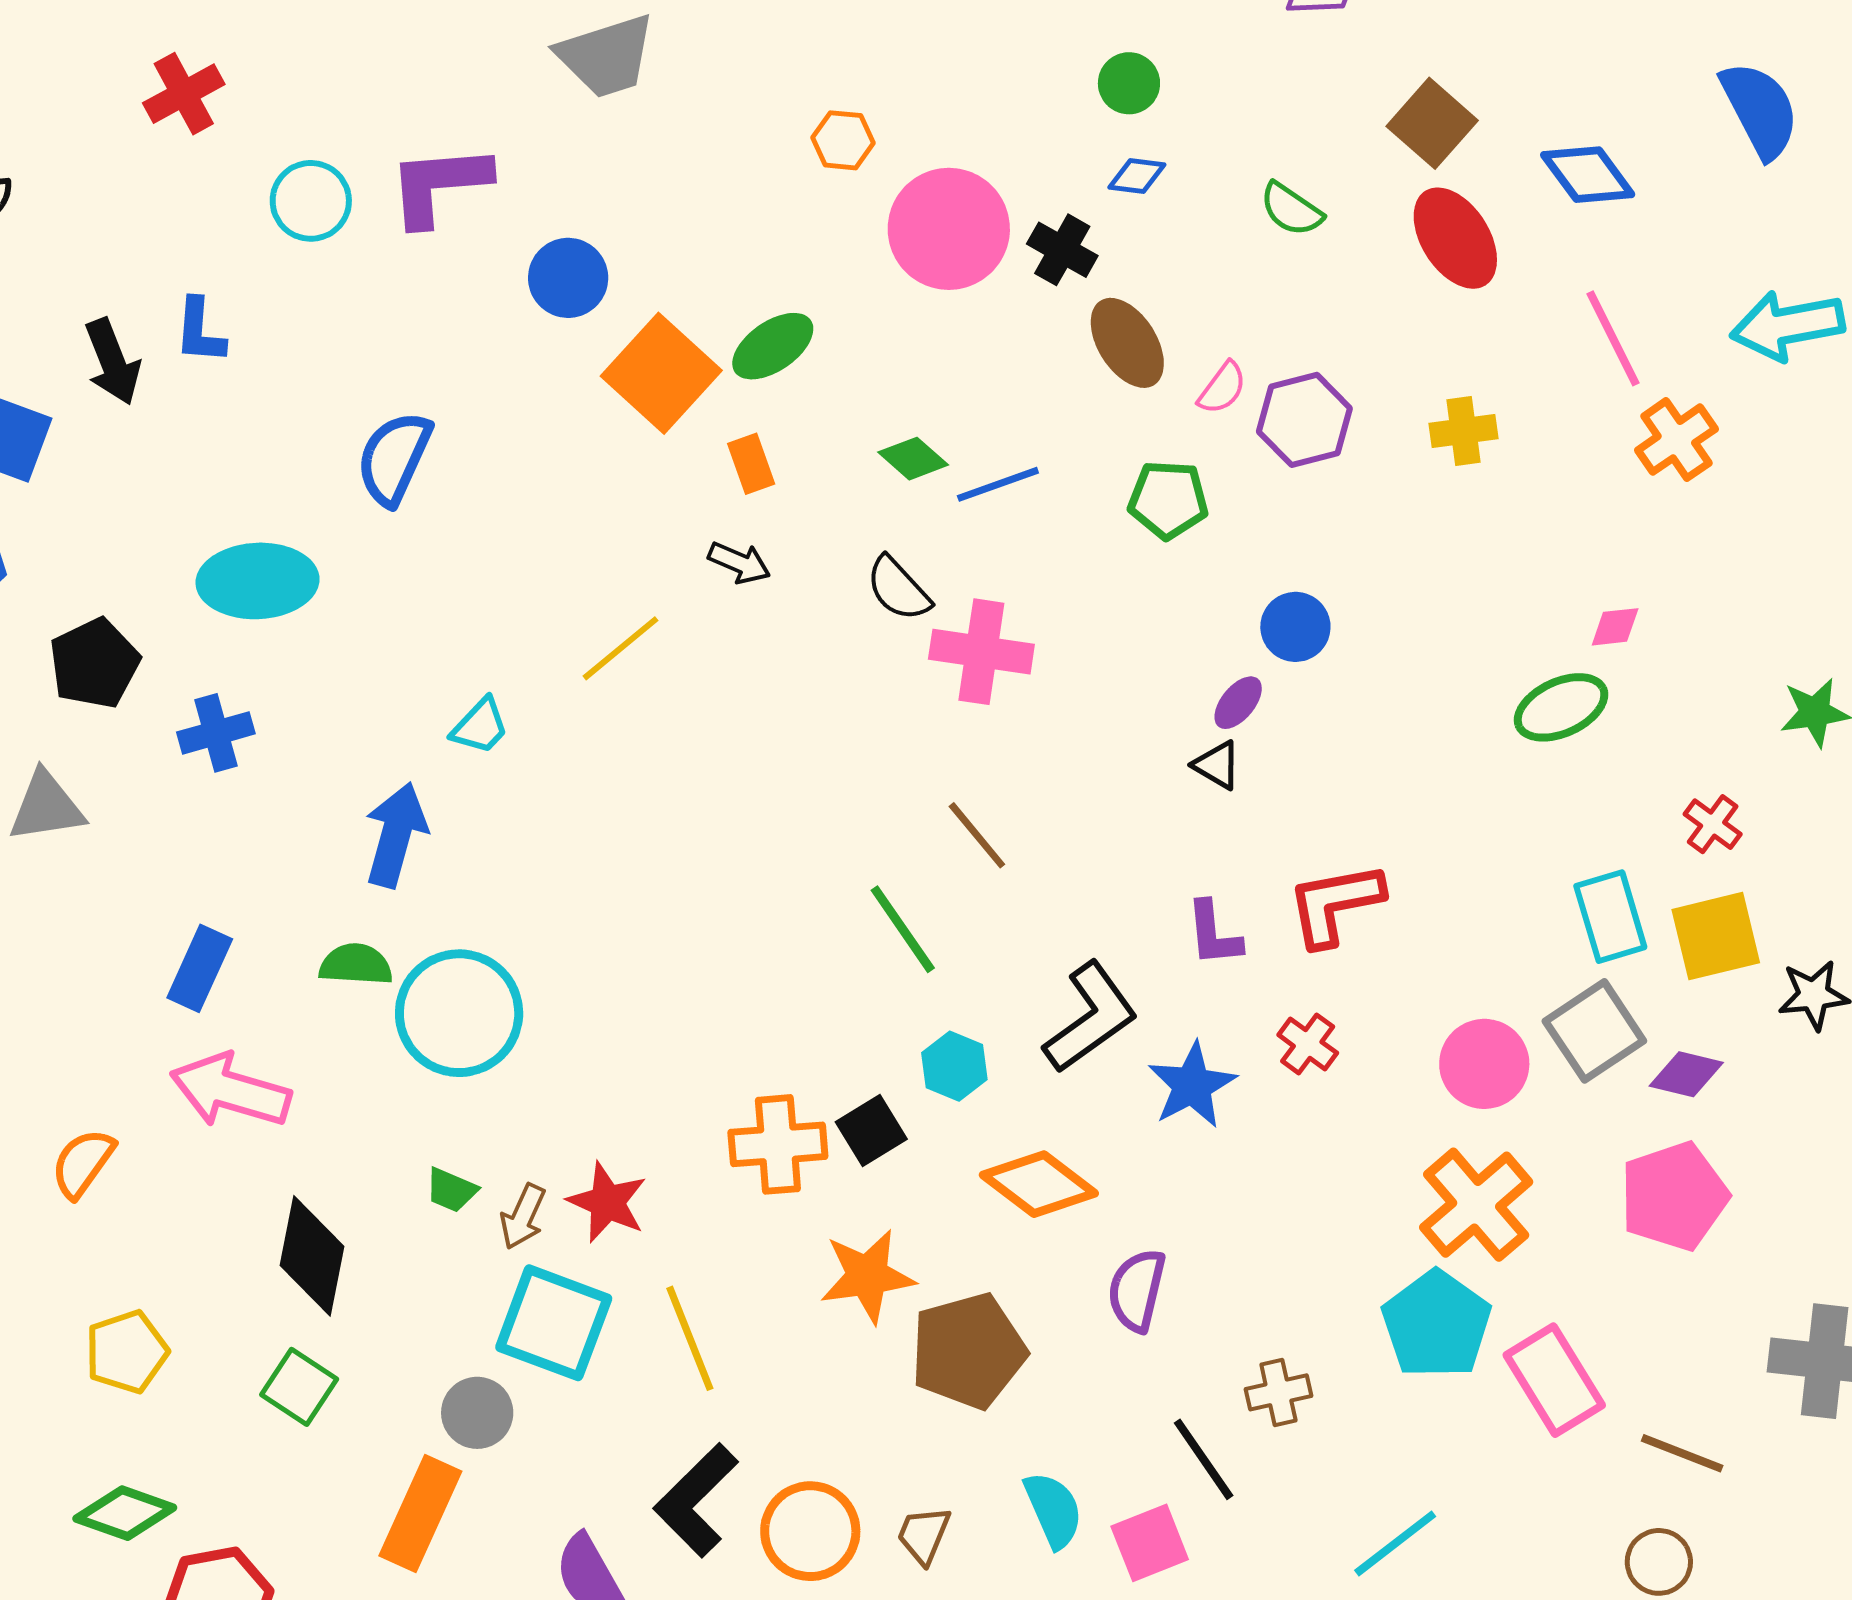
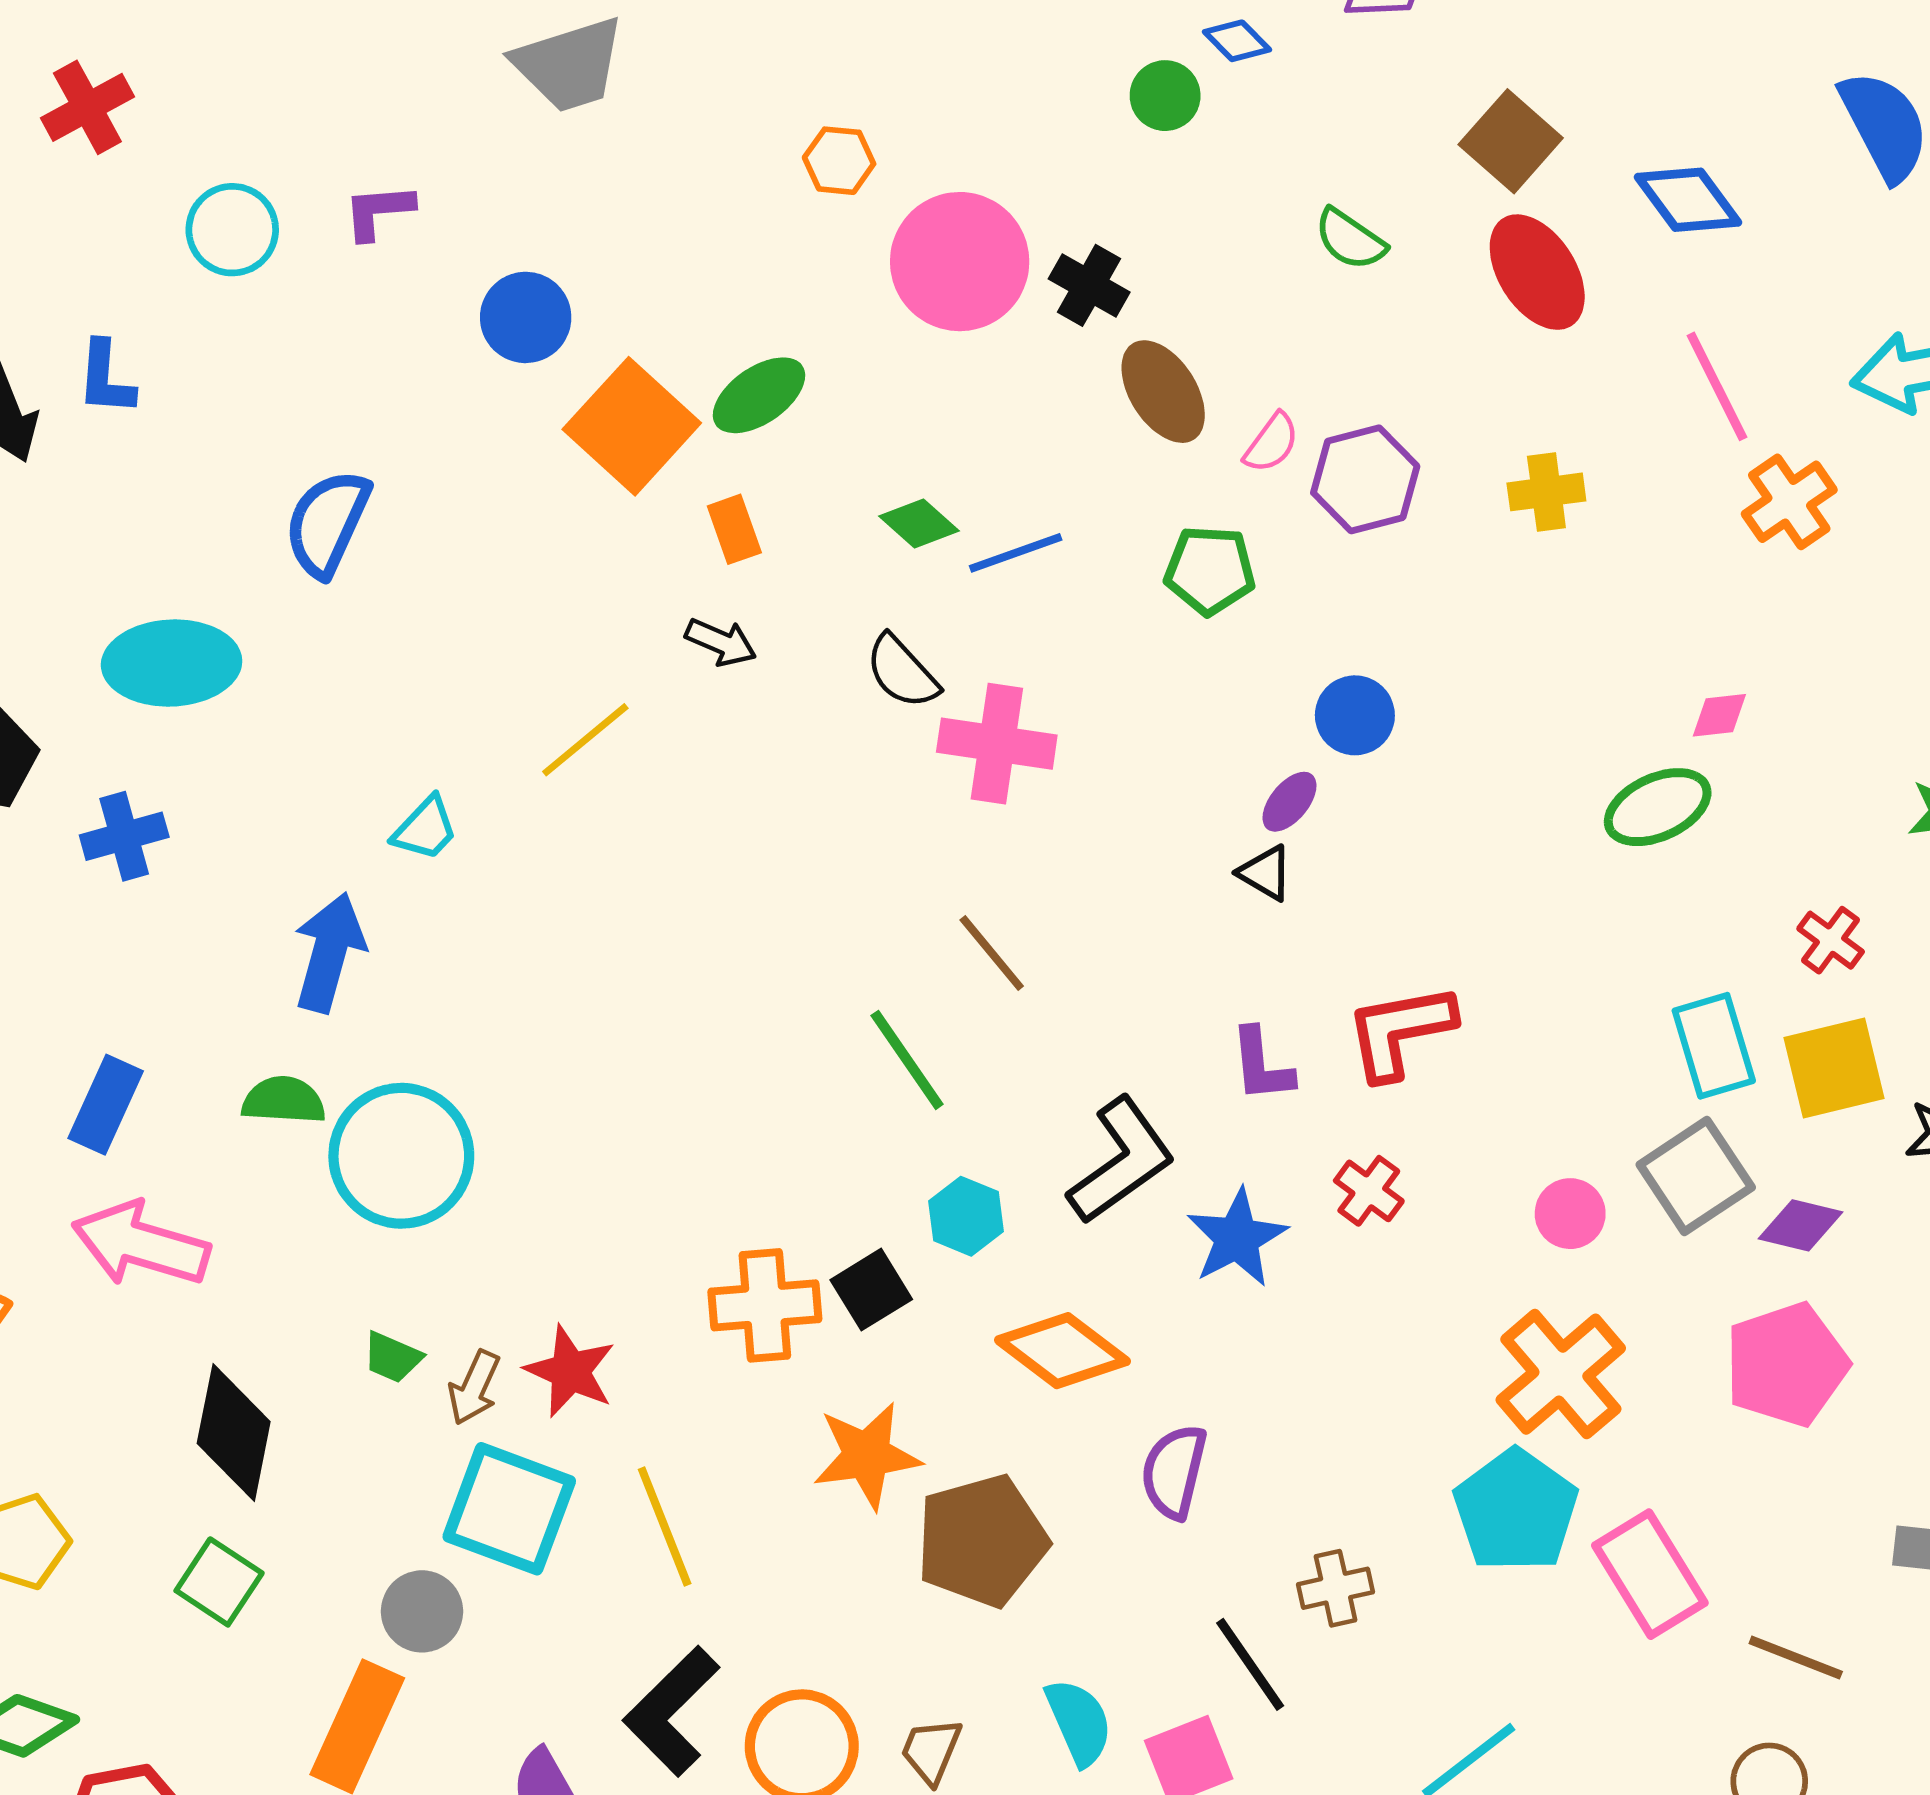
blue diamond: (1137, 176) -> (1237, 41), moved, turned 38
purple L-shape: (439, 185) -> (378, 211), size x0.6
pink circle: (1484, 1064) -> (1570, 1214), size x0.7

